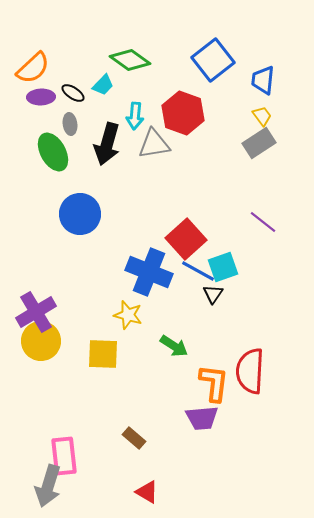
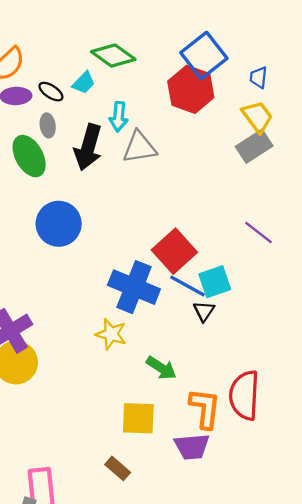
blue trapezoid: (263, 80) -> (259, 77), size x0.7
red hexagon: (183, 113) -> (191, 89), moved
yellow trapezoid: (262, 116) -> (257, 117), size x1.5
yellow square: (103, 354) -> (138, 418), moved

